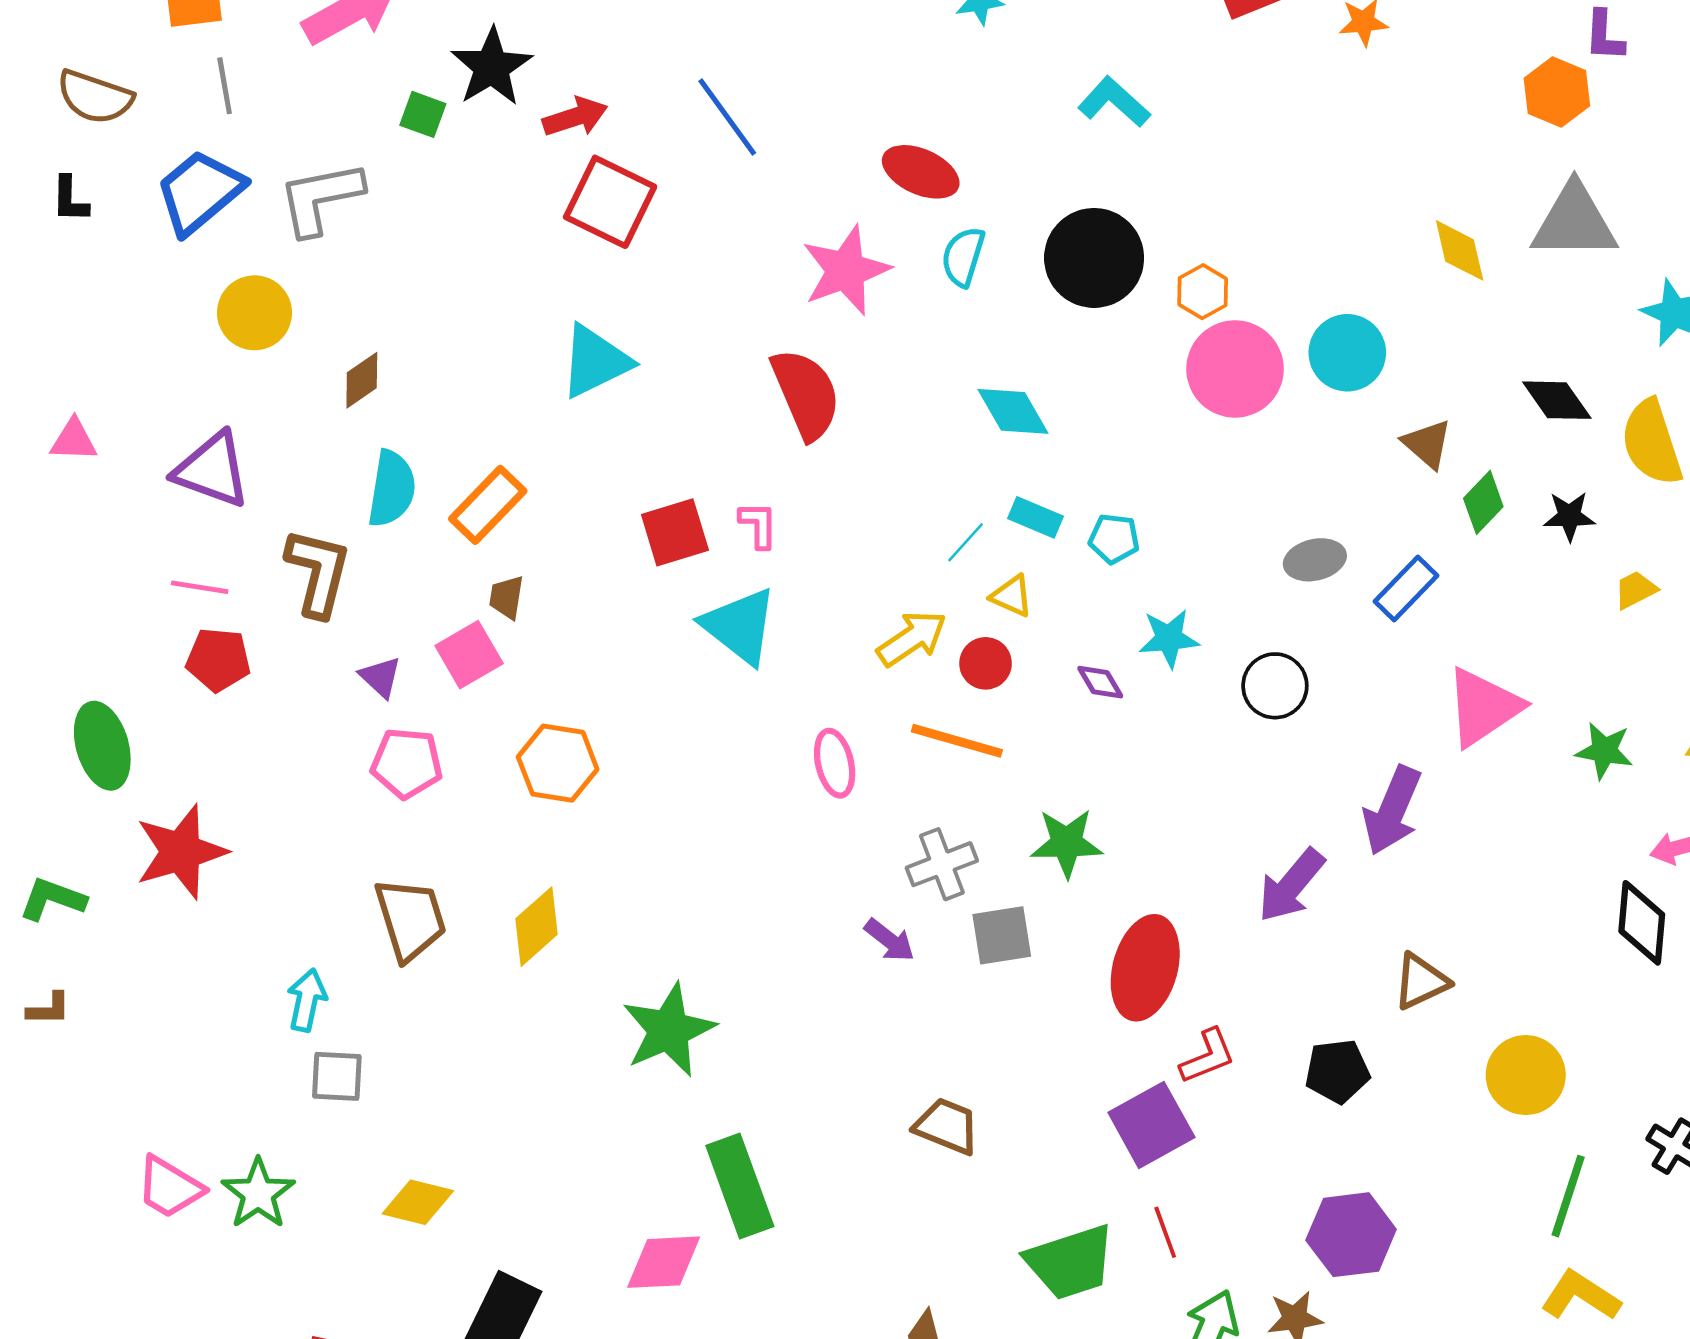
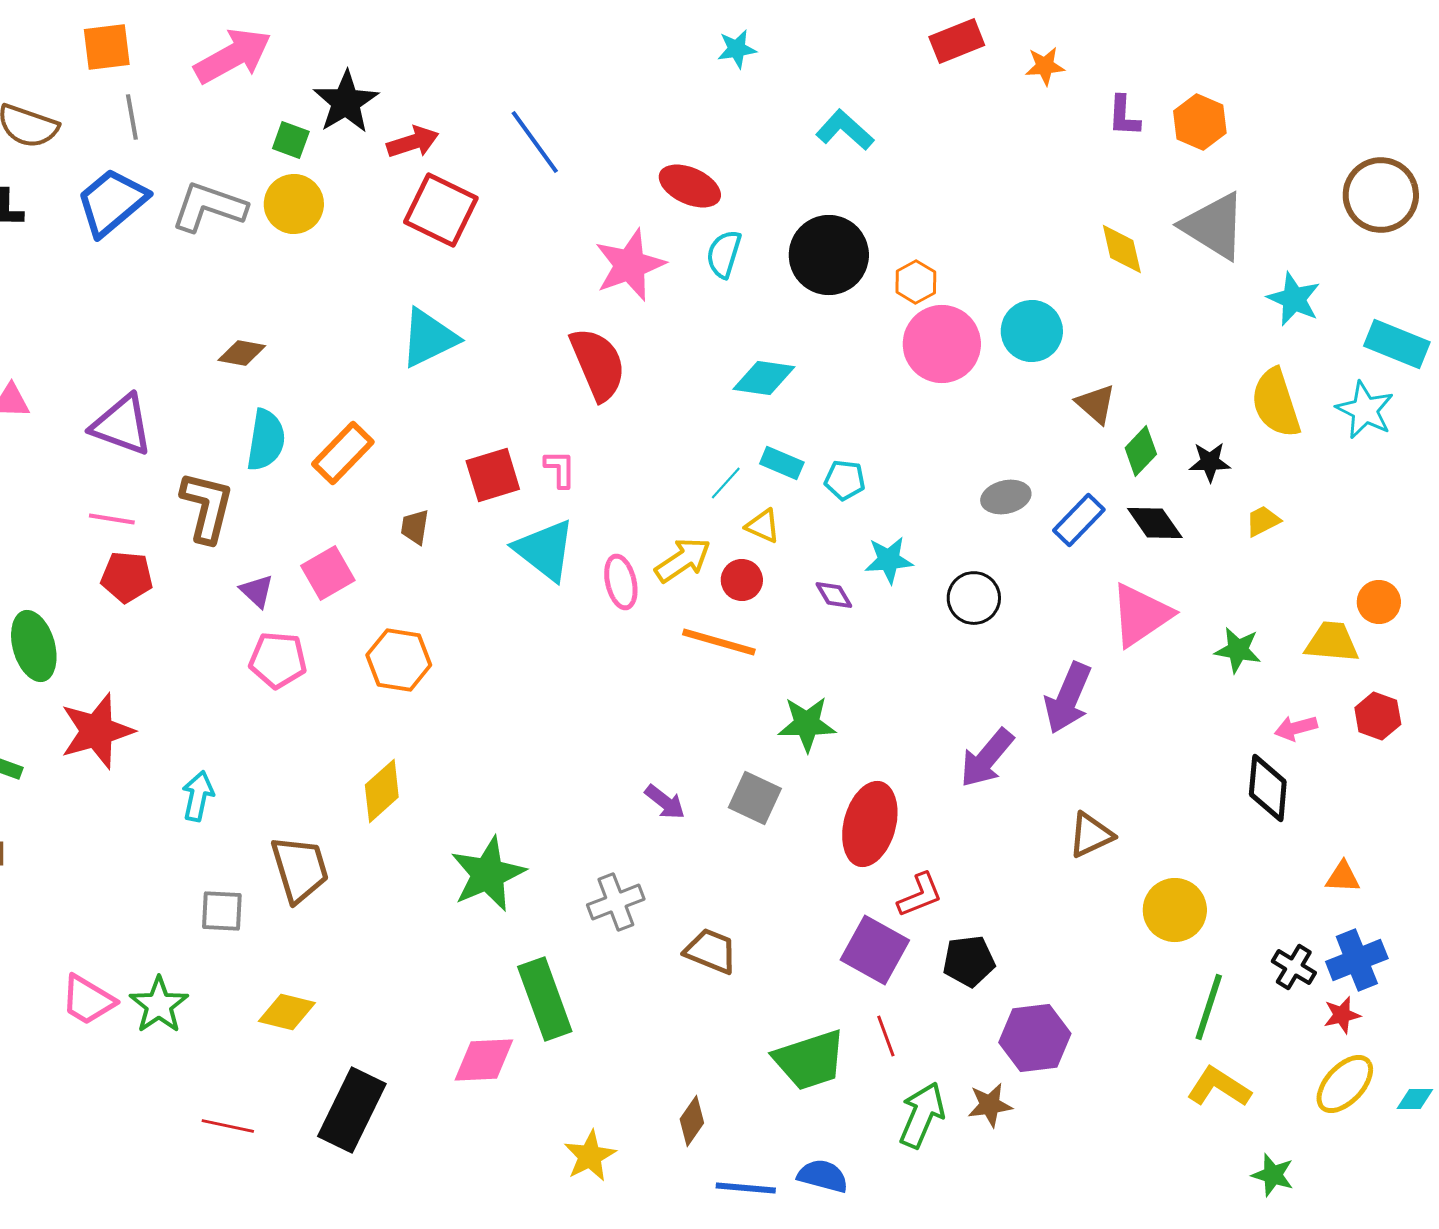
purple L-shape: (1604, 36) -> (1124, 116), moved
gray L-shape: (321, 198) -> (209, 207), turned 30
gray triangle: (1574, 222) -> (1214, 226), turned 32
yellow circle: (254, 313) -> (294, 204), moved
brown diamond: (362, 380) -> (242, 353), turned 45
black diamond: (1557, 400) -> (1155, 523), moved
cyan diamond: (1013, 411) -> (764, 378), turned -52
brown trapezoid: (506, 597) -> (415, 527), moved
pink ellipse: (835, 763) -> (621, 582), moved
gray cross: (942, 864) -> (616, 902), moved
brown trapezoid: (410, 919) -> (300, 869), moved
gray square: (1002, 935) -> (755, 798), turned 34
cyan arrow: (307, 1000) -> (198, 796), moved
black pentagon: (1337, 1071) -> (969, 961), moved
purple square: (1151, 1125) -> (875, 950), turned -32

